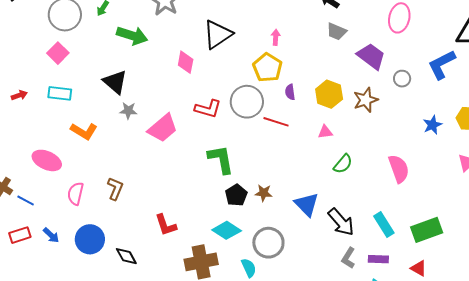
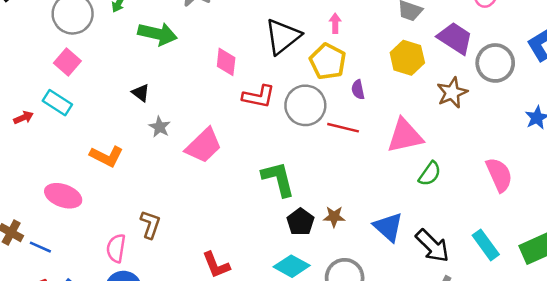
black triangle: (218, 34) -> (283, 36), moved
gray circle: (402, 79) -> (495, 63), size x1.8
black triangle: (115, 82) -> (141, 93), size x0.6
cyan rectangle: (60, 93) -> (57, 103), moved, turned 30
yellow hexagon: (329, 94) -> (407, 58), moved
red L-shape: (208, 109) -> (259, 96), moved
gray star: (128, 111) -> (160, 127), turned 30
pink triangle: (325, 132) -> (405, 136), size x2.0
pink semicircle: (76, 194) -> (116, 248), moved

